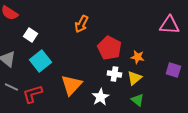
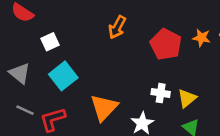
white square: (30, 35) -> (50, 42), turned 32
red pentagon: (109, 48) -> (166, 44), moved
orange star: (137, 57) -> (201, 38), moved

